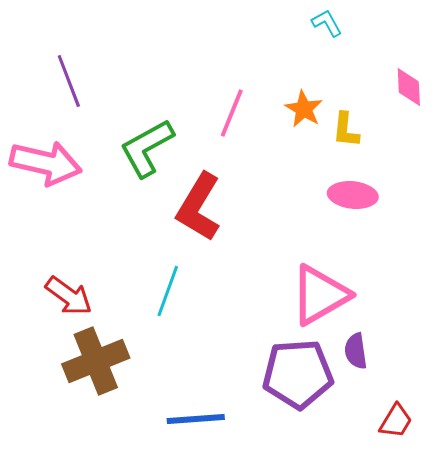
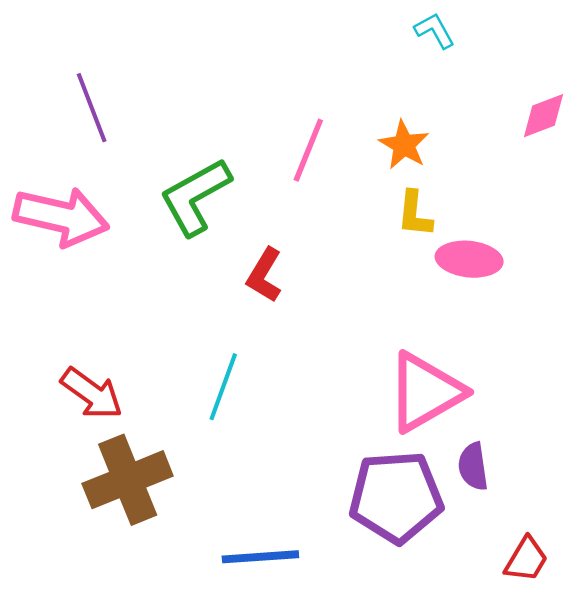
pink diamond: (409, 87) -> (544, 116), turned 72
yellow L-shape: (346, 130) -> (415, 214), moved
red L-shape: (199, 207) -> (264, 275), size x0.6

